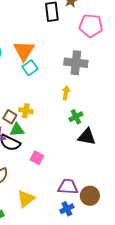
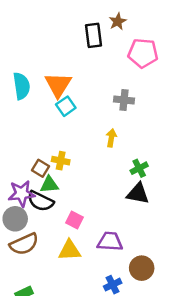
gray cross: (76, 63) -> (124, 100), size x0.7
green cross: (76, 117) -> (139, 168), moved
purple trapezoid: (68, 187) -> (110, 242), moved
yellow triangle: (26, 199) -> (70, 250), moved, turned 36

